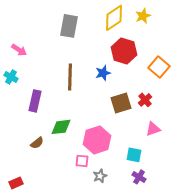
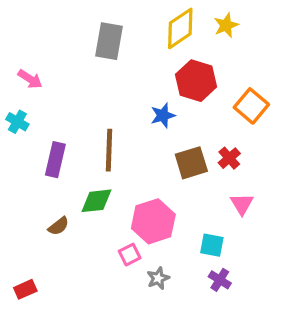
brown line: (70, 77) -> (109, 150), moved
pink triangle: (153, 129) -> (242, 204), turned -42
pink square: (82, 161) -> (130, 255), turned -32

